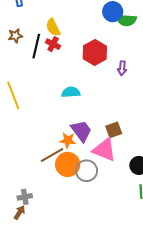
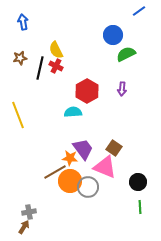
green semicircle: (126, 20) -> (126, 54), moved, turned 150
red hexagon: (95, 52) -> (87, 91), moved
brown square: (114, 130) -> (114, 148), turned -35

